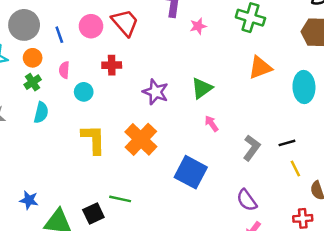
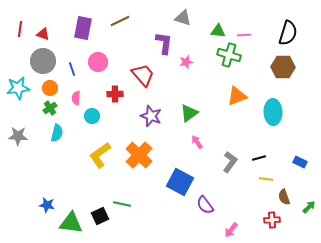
red trapezoid: (125, 23) -> (143, 75), moved
yellow L-shape: (93, 139) -> (100, 155), turned -124
yellow line: (295, 169) -> (266, 179), turned -56
purple semicircle: (247, 200) -> (205, 205), moved

